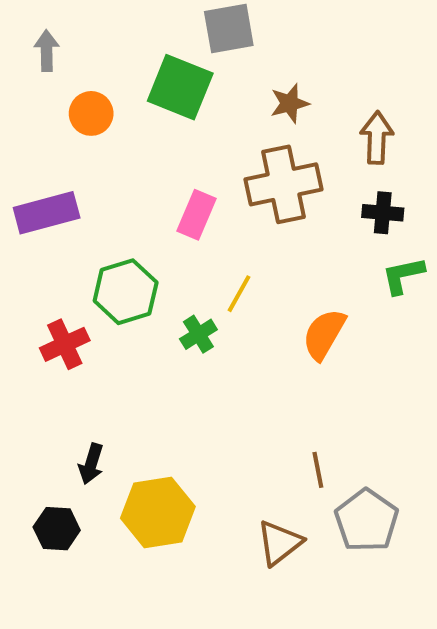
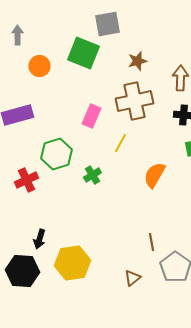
yellow line: (239, 294) -> (120, 143), moved
black hexagon: (57, 529) -> (22, 271), size x1.5
brown triangle: (279, 543) -> (132, 278), size x0.7

